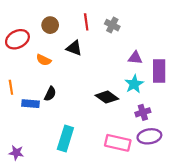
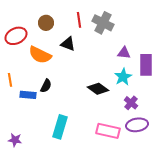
gray cross: (112, 25) -> (103, 23), size x1.5
orange semicircle: (44, 60) -> (40, 55), size x1.6
purple cross: (143, 112) -> (131, 103), turned -32

